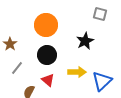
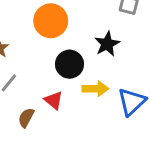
black circle: (47, 55) -> (69, 64), moved

